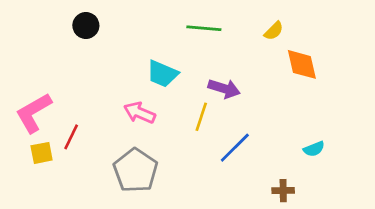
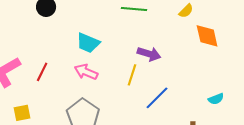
cyan trapezoid: (162, 74) -> (88, 43), moved
red line: (71, 137) -> (42, 72), moved
yellow square: (42, 153) -> (22, 113), moved

